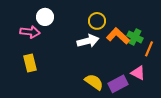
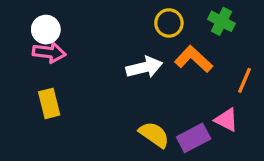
white circle: (45, 17) -> (46, 30), moved
yellow circle: (97, 21) -> (169, 23), moved
green cross: (135, 37) -> (221, 21), moved

